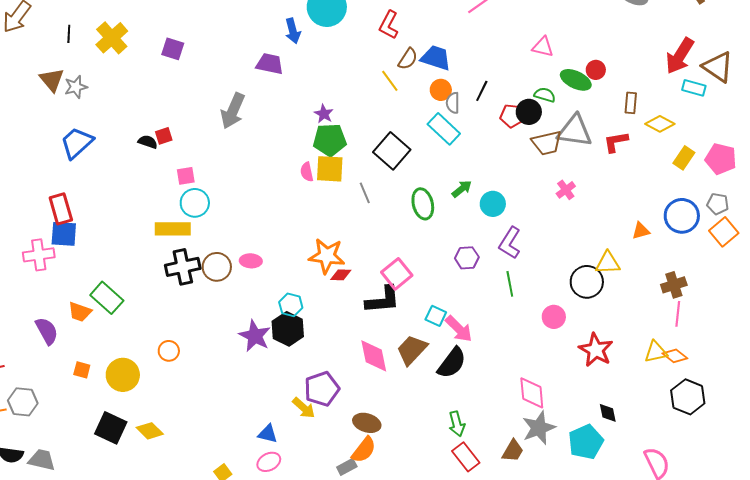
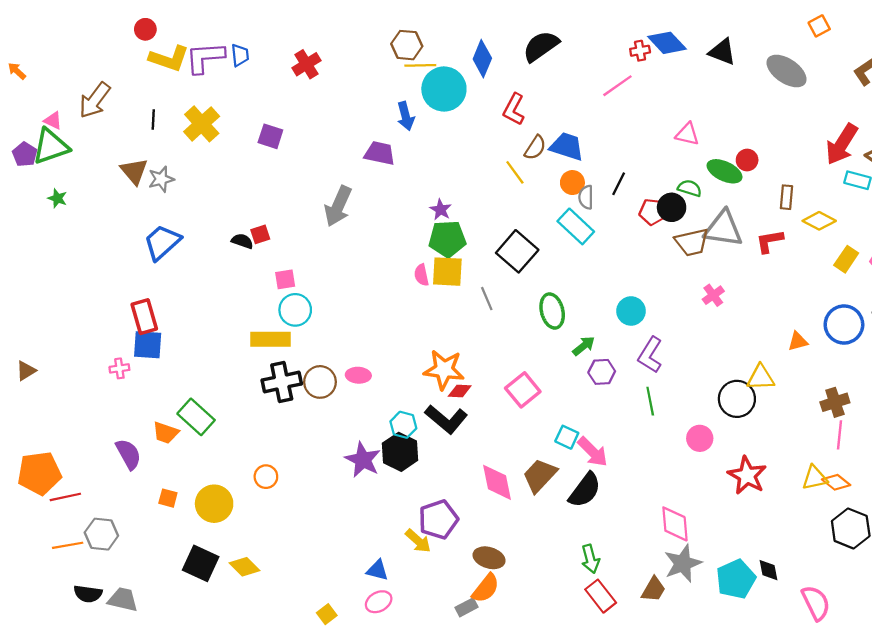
green arrow: (462, 189) -> (584, 346), moved
pink cross: (39, 255) -> (119, 368), size x0.6
black L-shape: (383, 300) -> (446, 419), moved, turned 45
black diamond: (608, 413) -> (768, 570), moved

